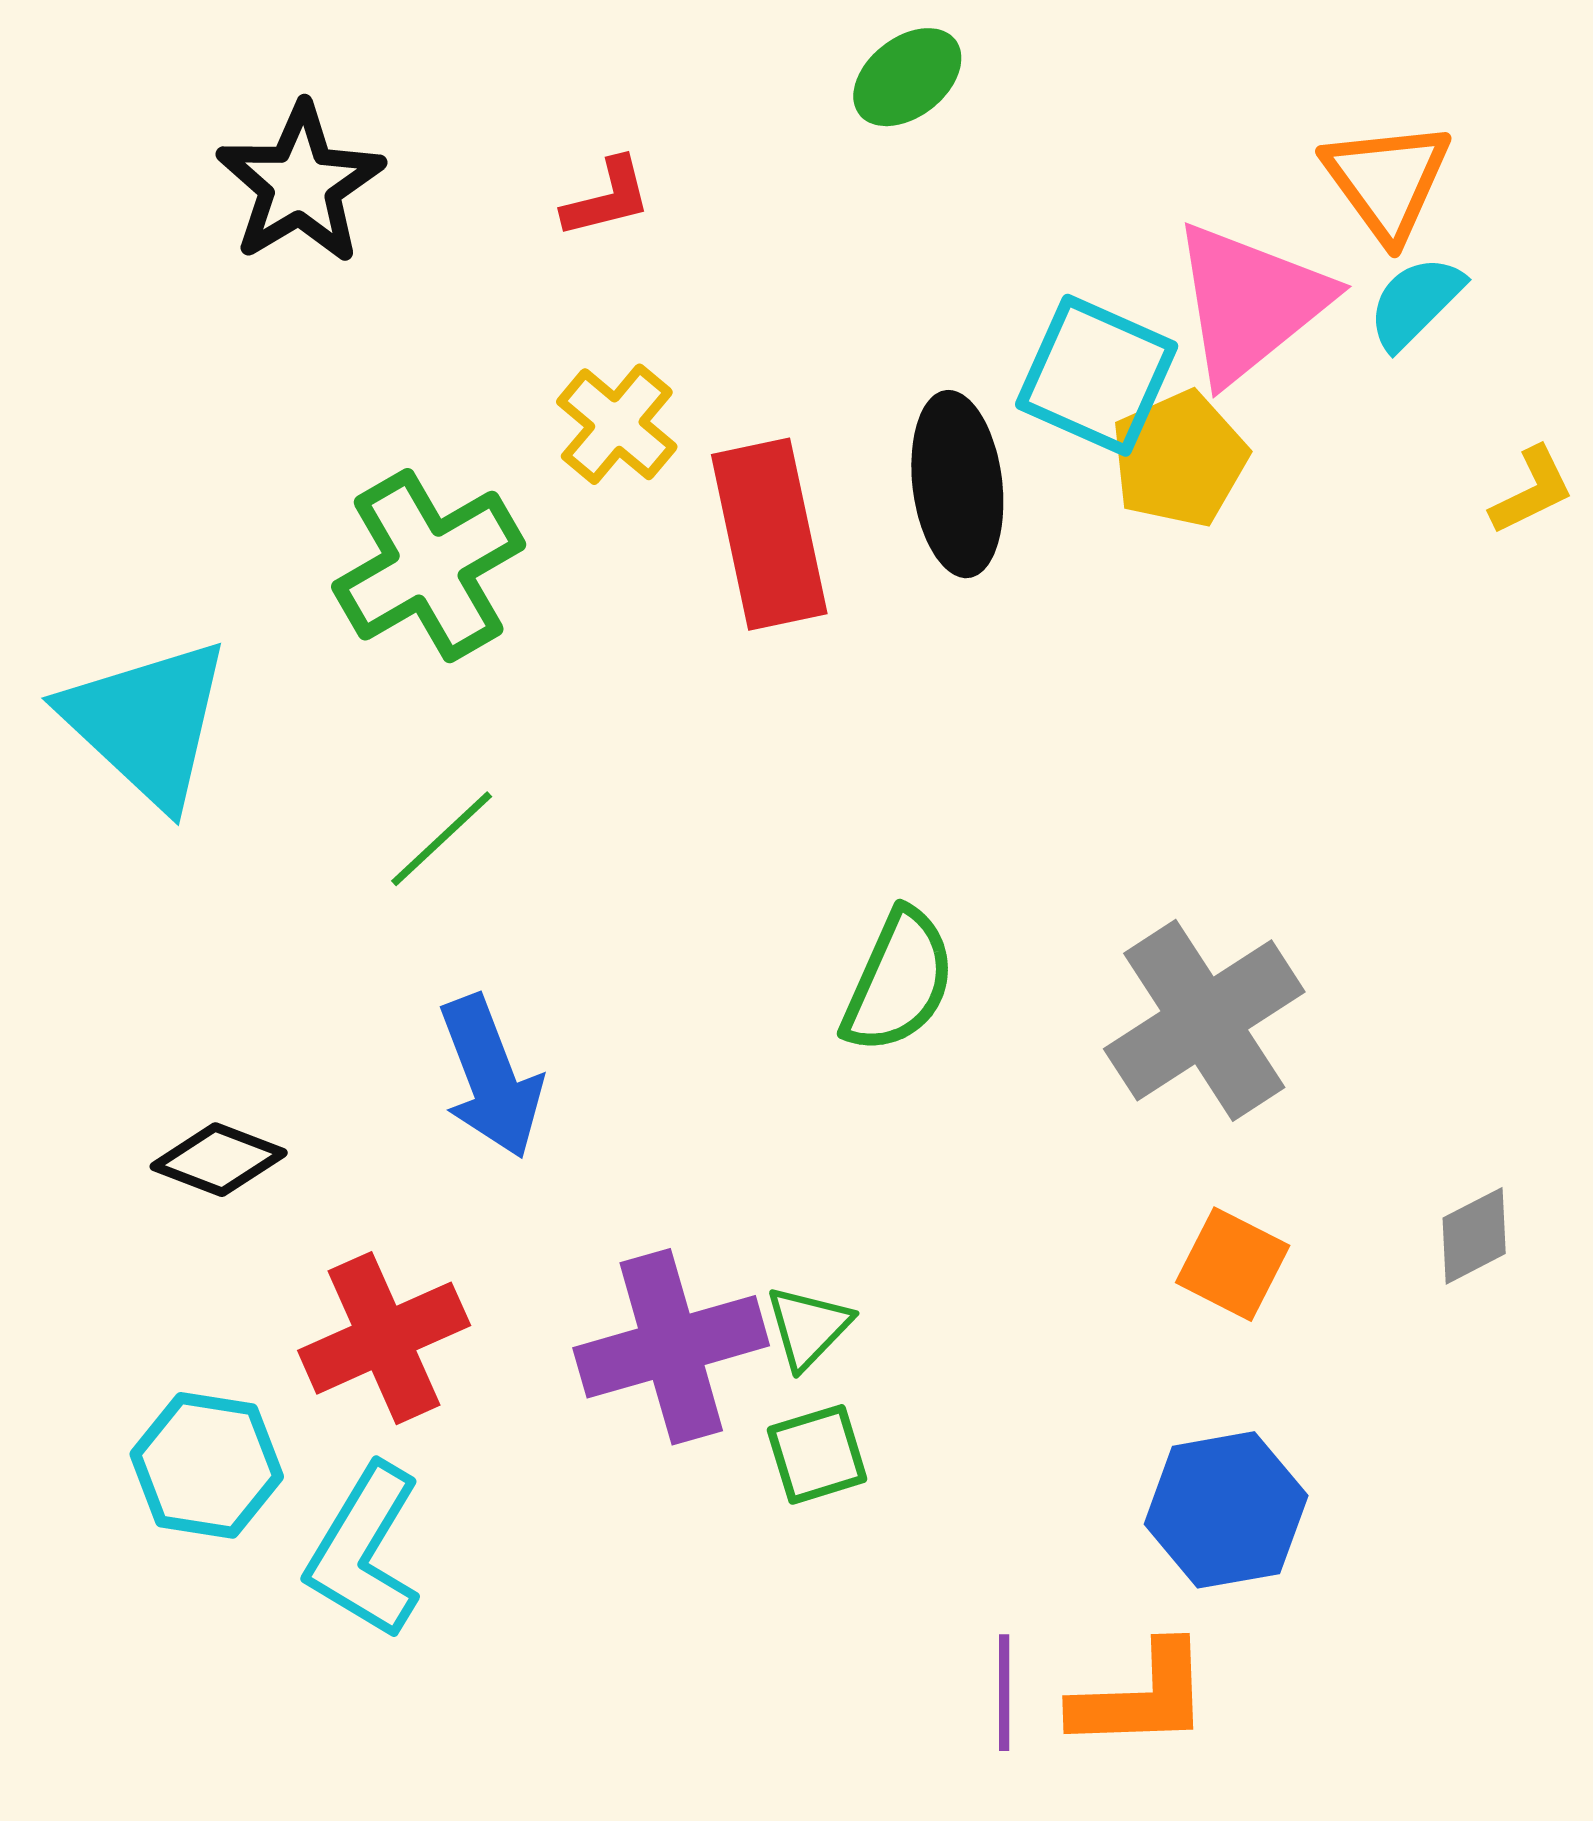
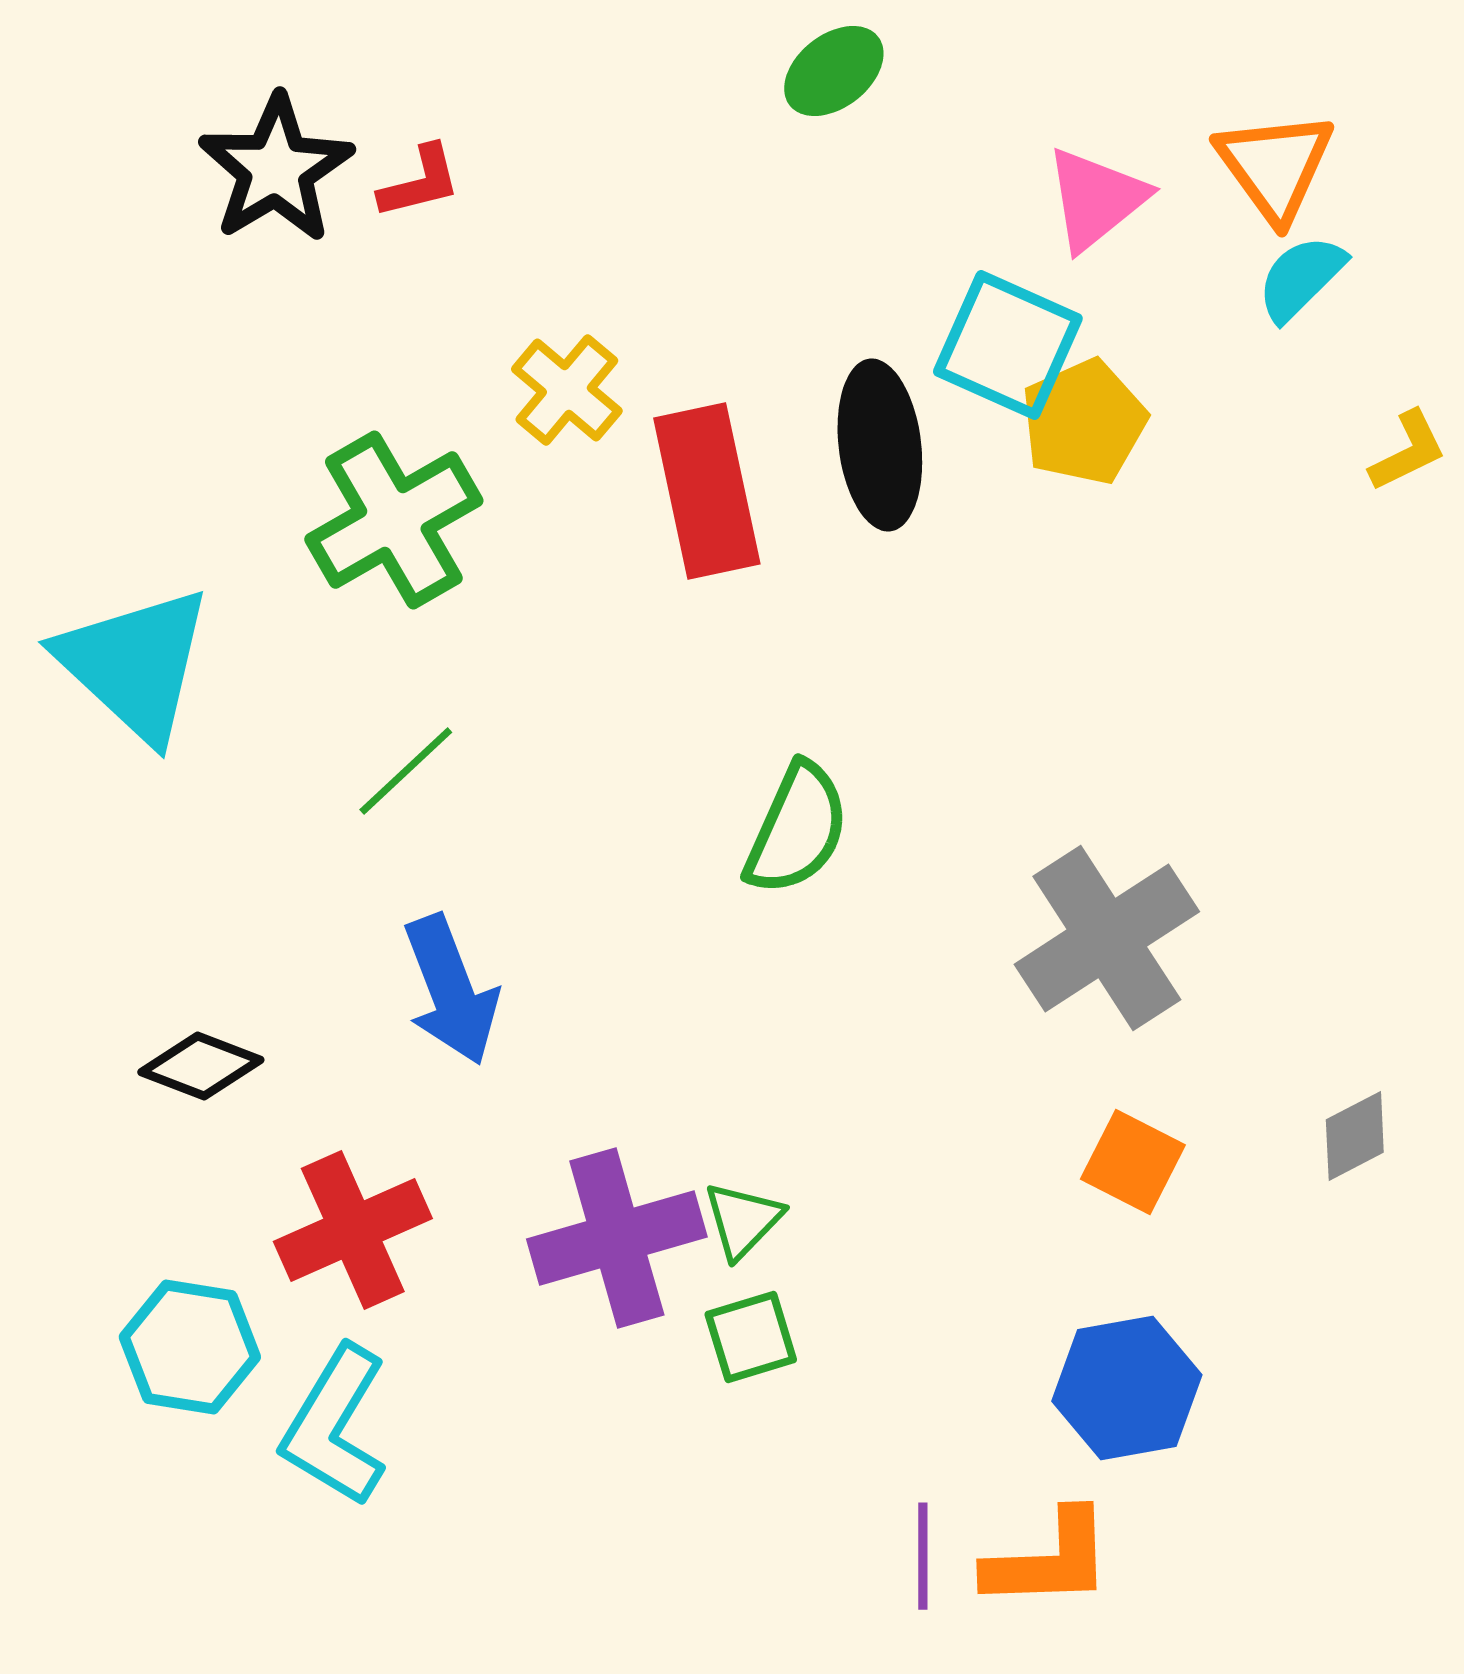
red L-shape: (607, 198) -> (420, 182), moved
pink triangle: (1250, 302) -> (1096, 199), moved, size x0.7
green semicircle: (899, 981) -> (797, 829), moved

